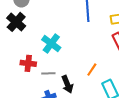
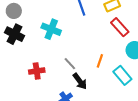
cyan cross: (51, 44) -> (51, 29), moved
gray line: (48, 73) -> (70, 64), moved, turned 64

